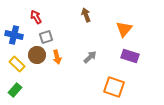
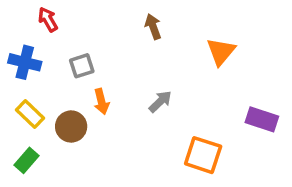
red arrow: (36, 17) -> (48, 19), moved
brown circle: (37, 55) -> (71, 126), moved
purple rectangle: (130, 56) -> (262, 119), moved

